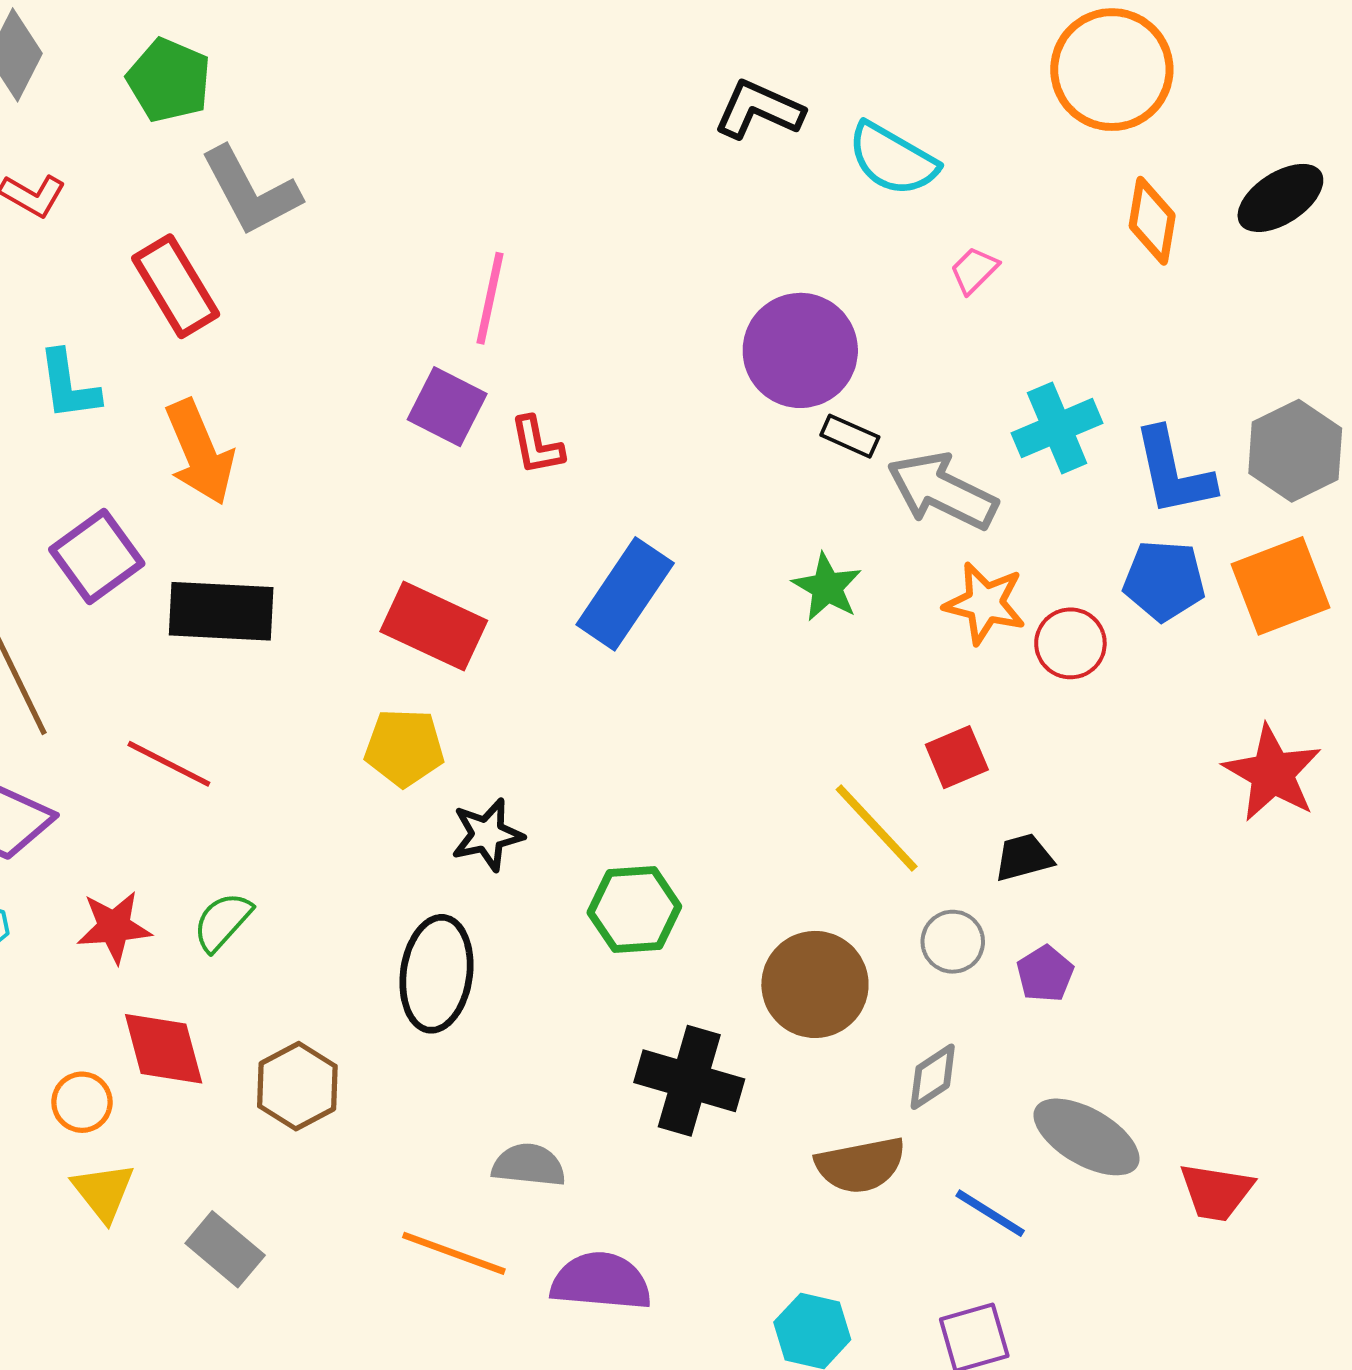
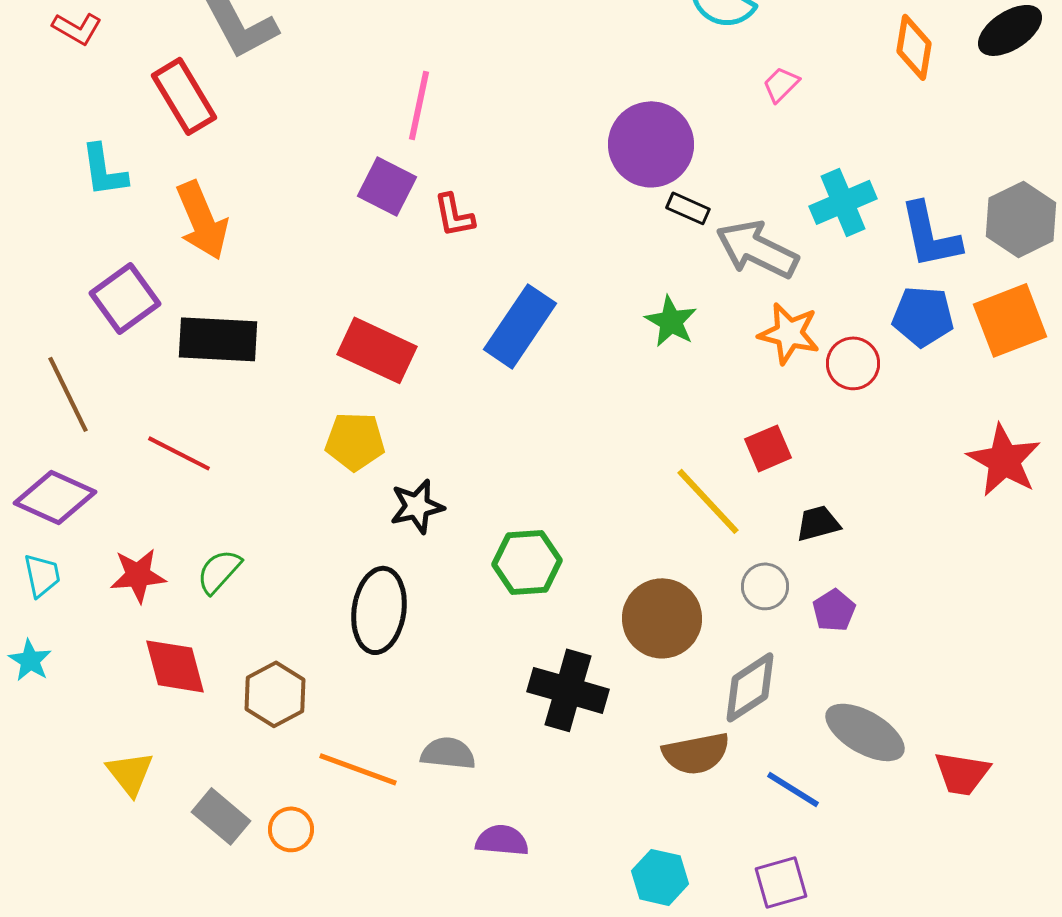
gray diamond: (933, 1077) -> (750, 687), size x1.4
orange circle: (82, 1102) -> (291, 829), moved
orange line: (454, 1253) -> (358, 769), moved
purple semicircle: (601, 1281) -> (502, 840), size x0.7

